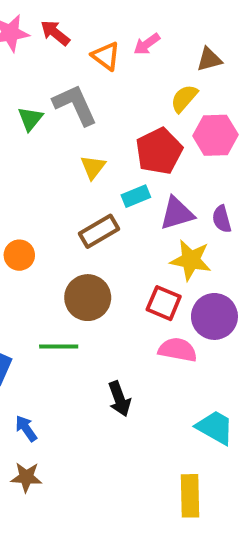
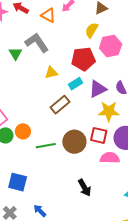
red pentagon: (159, 151) -> (83, 59), turned 30
yellow triangle: (93, 167) -> (51, 73), turned 48
orange circle: (19, 255) -> (23, 131), moved
brown circle: (88, 298) -> (74, 142), moved
green line: (59, 346) -> (46, 146), moved

